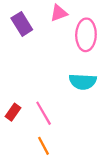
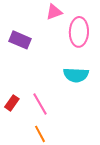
purple rectangle: (22, 24) -> (20, 40), moved, turned -35

